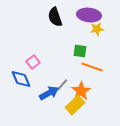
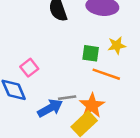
yellow star: (97, 29) -> (117, 45), moved
gray line: (62, 85) -> (67, 98), turned 40

